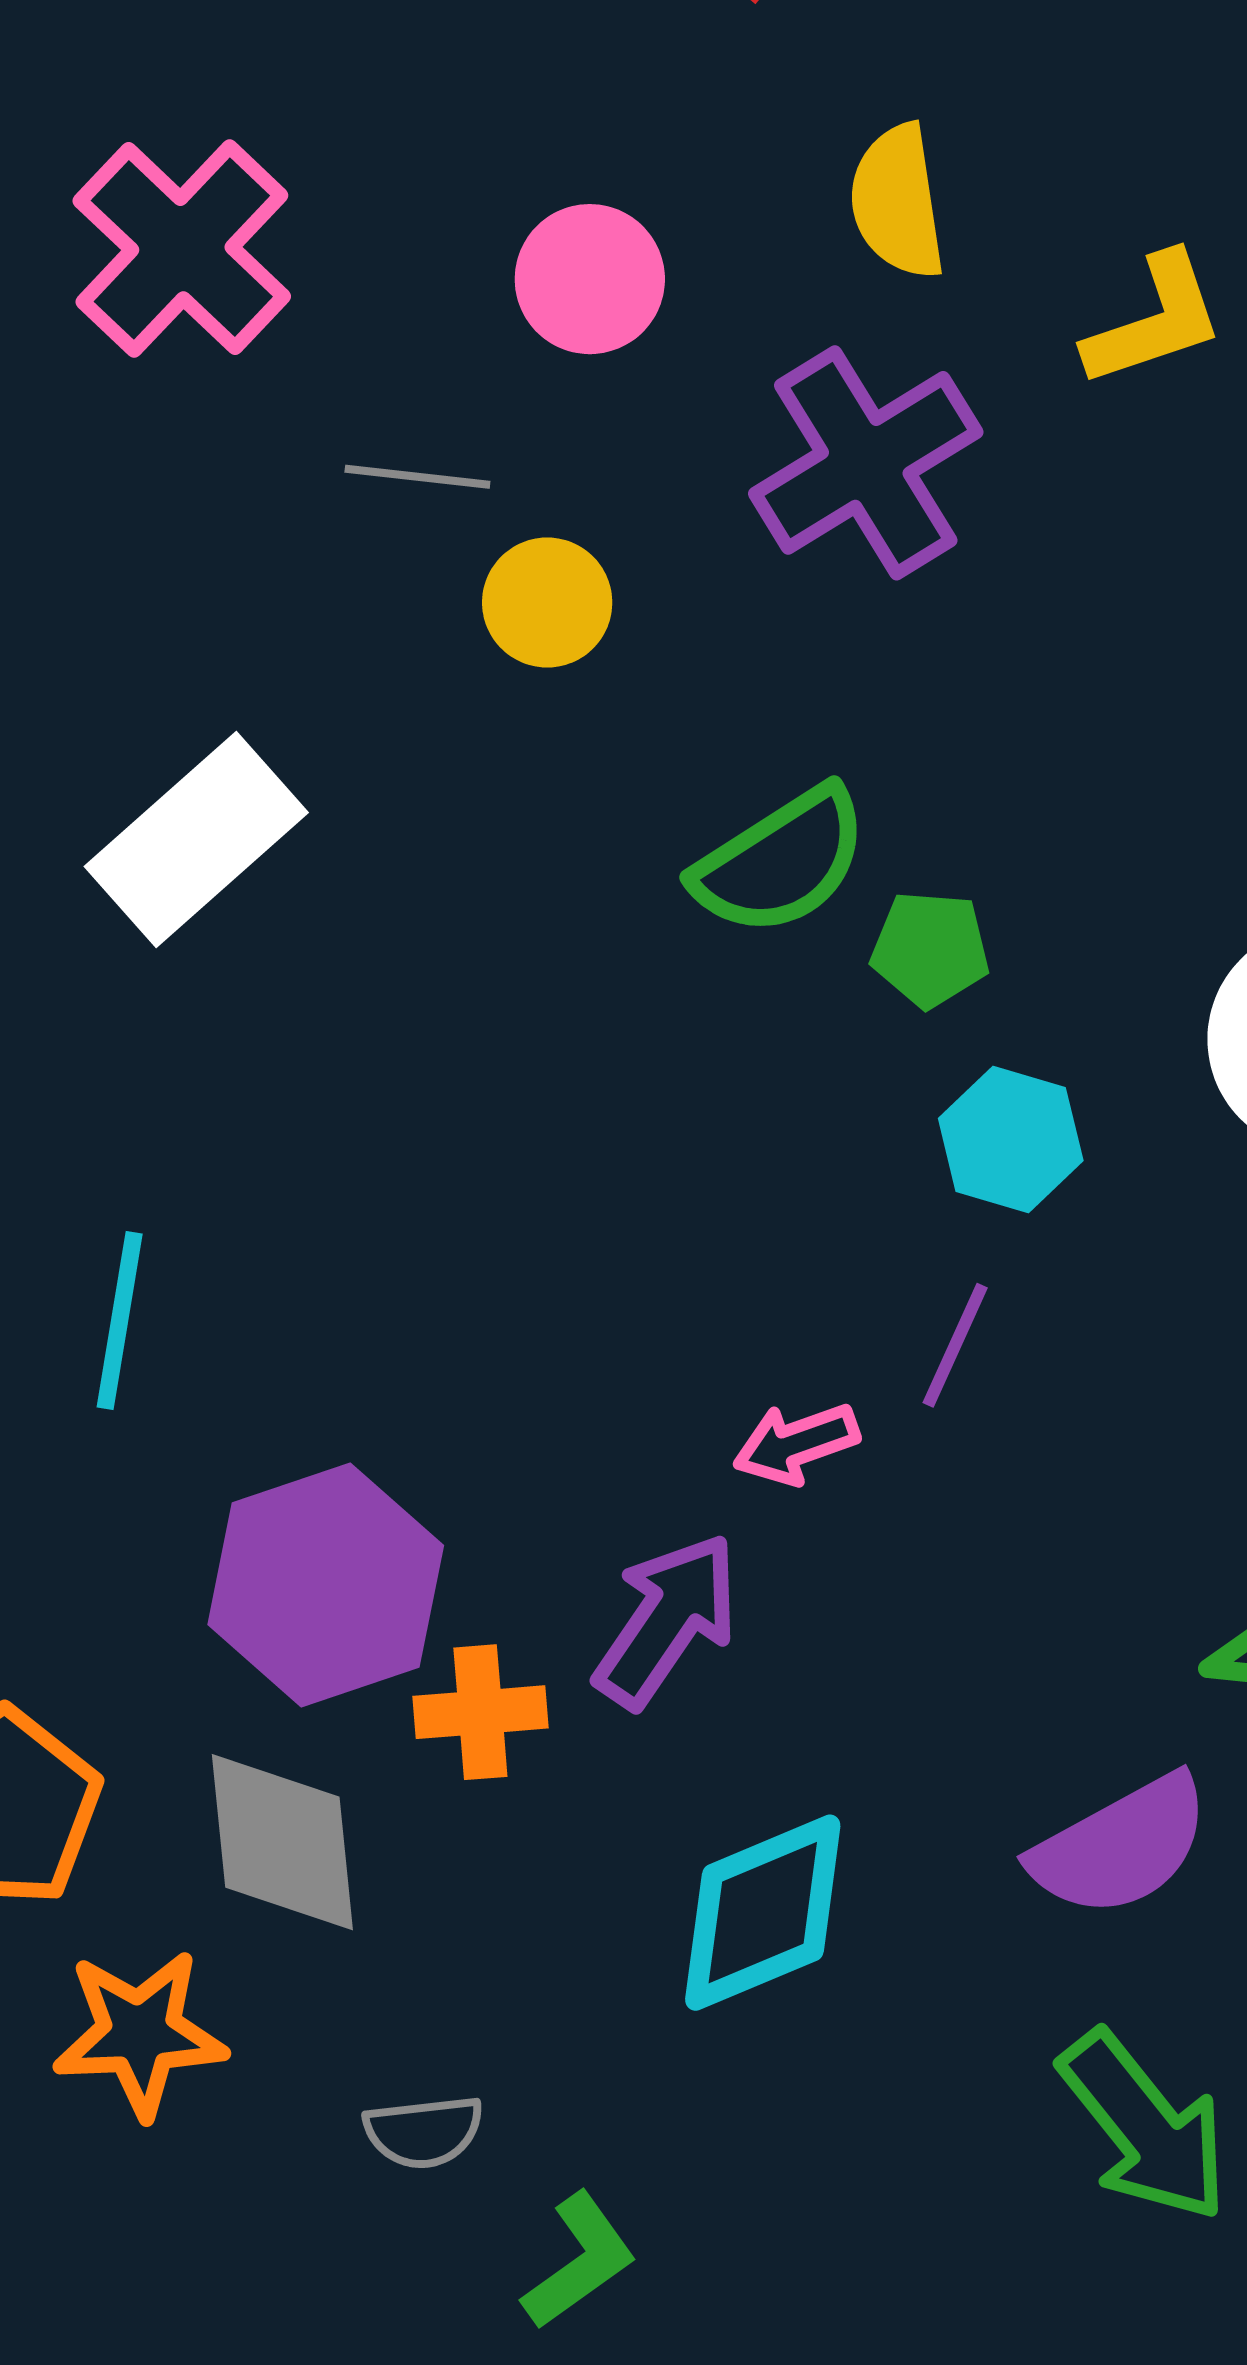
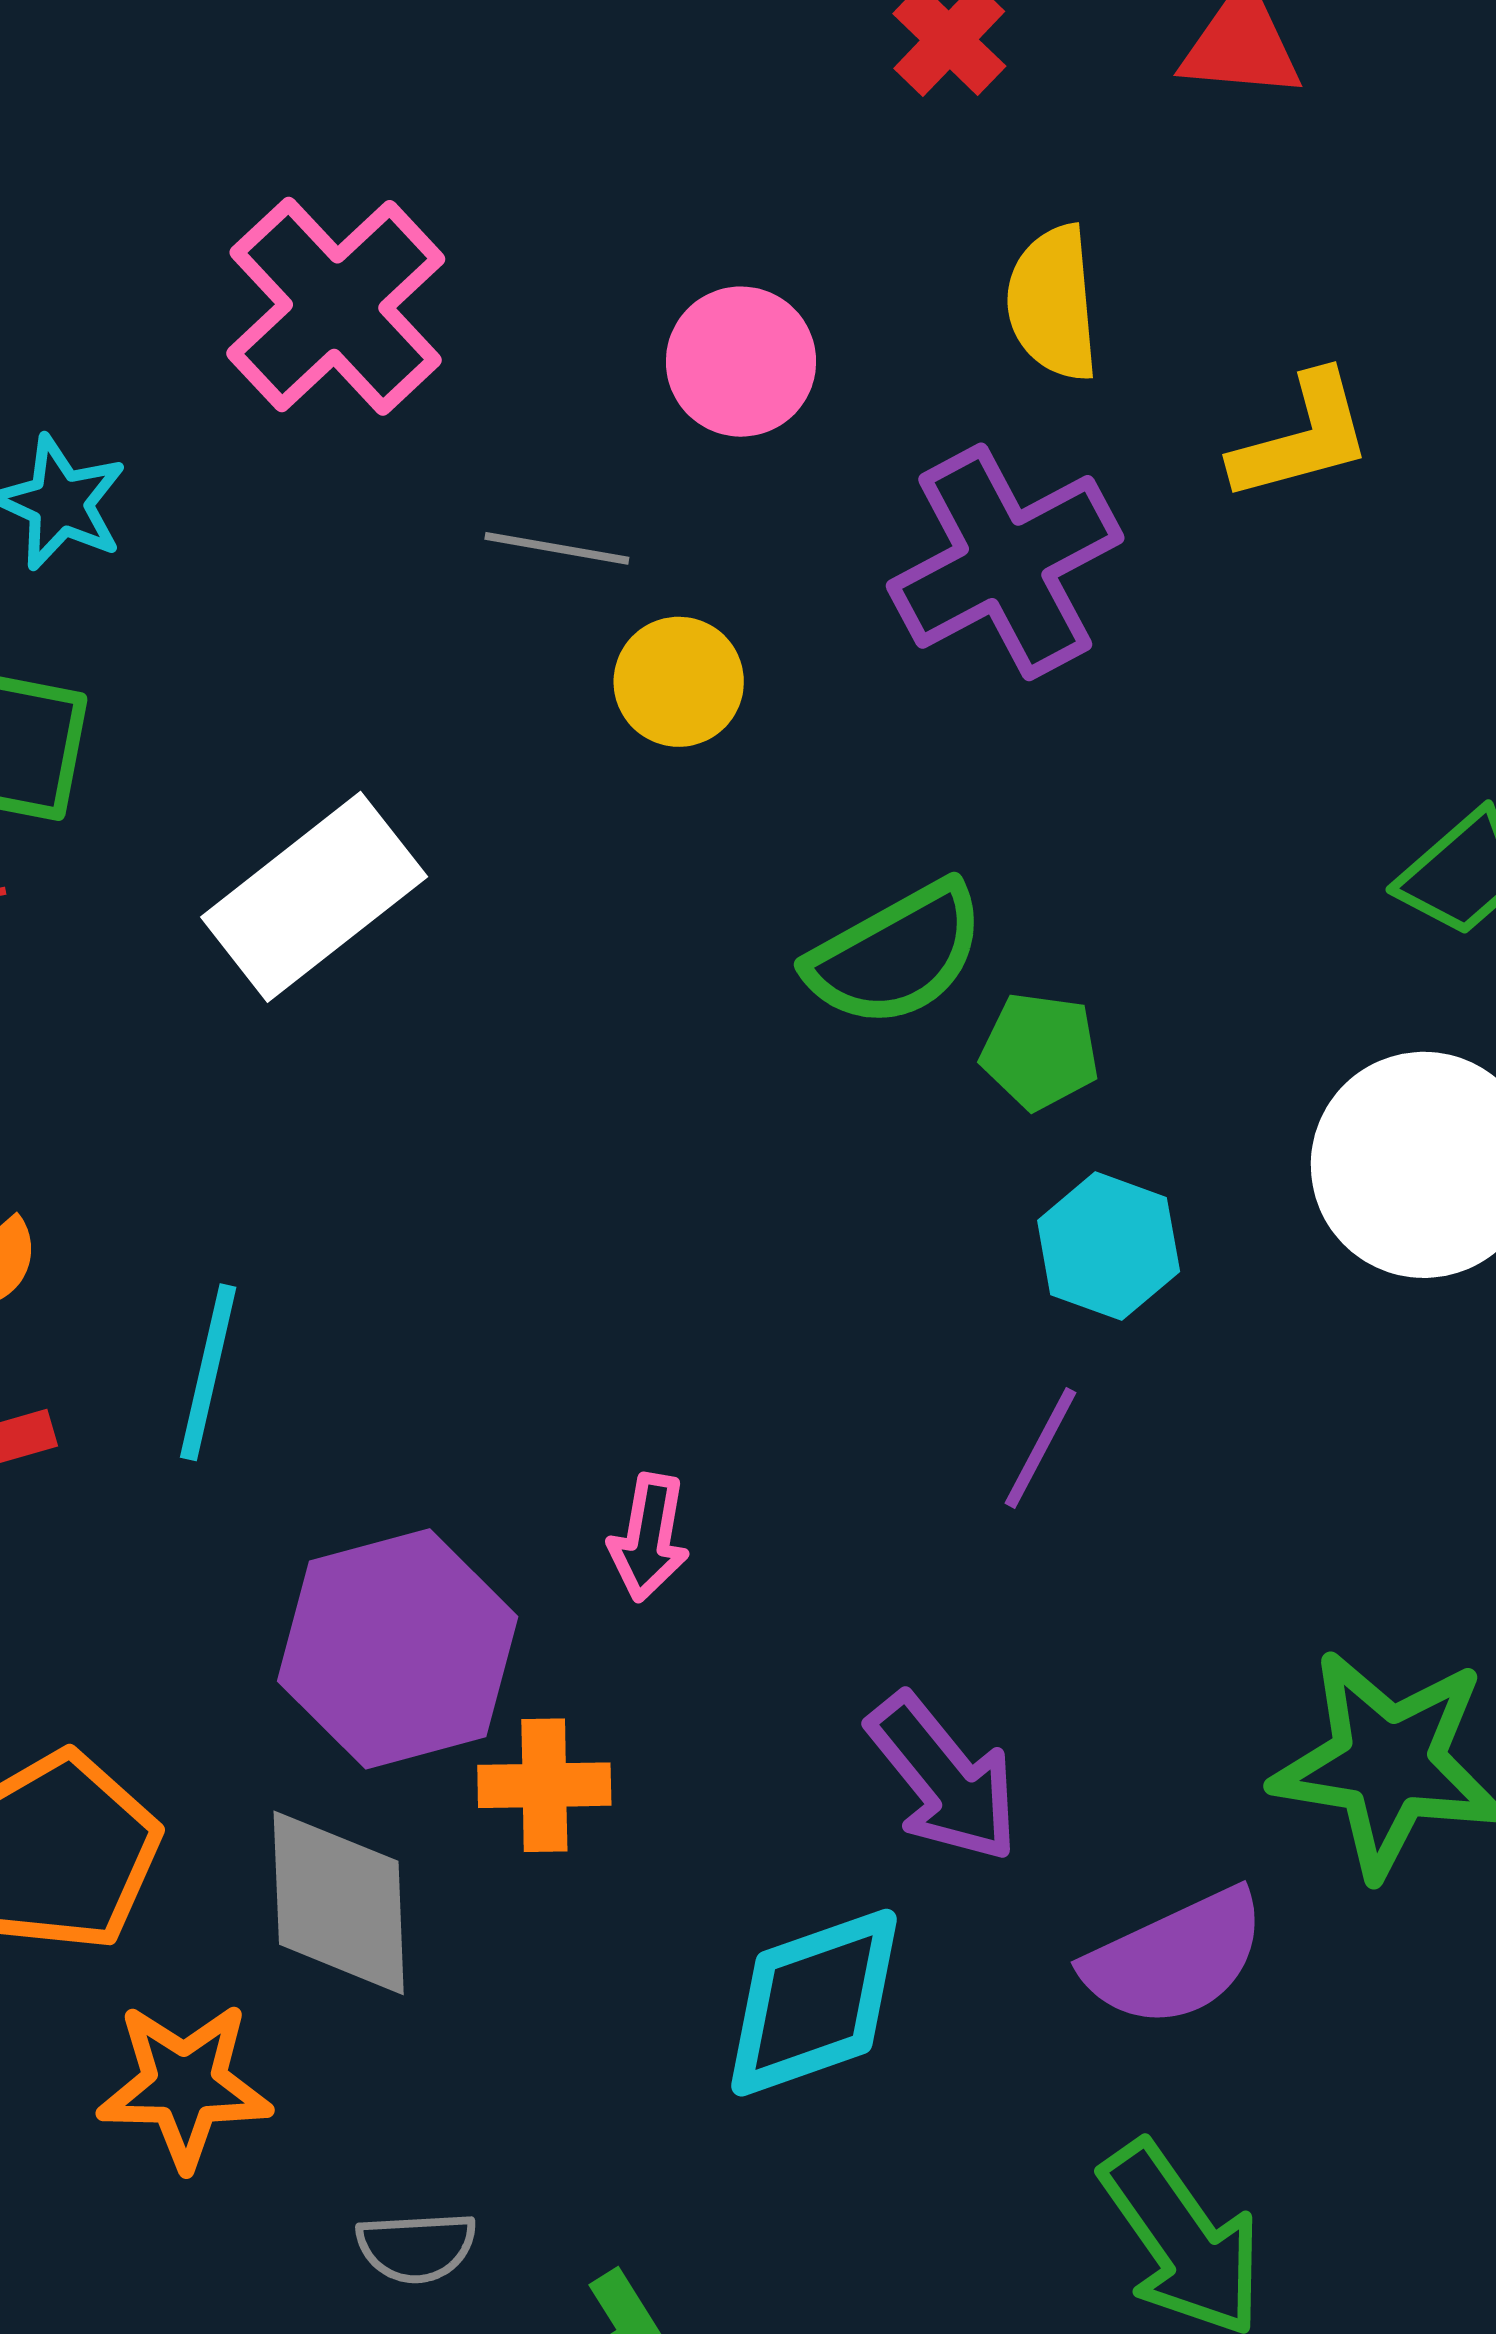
pink arrow: (796, 1444) -> (649, 1537), moved, turned -64
purple arrow: (667, 1620) -> (943, 1778), moved, turned 103
gray semicircle: (424, 2132) -> (416, 2247), moved

